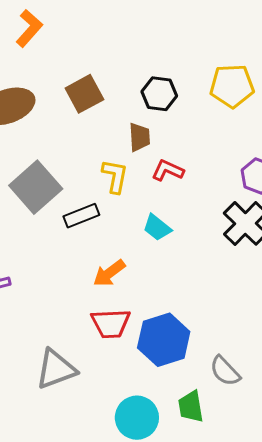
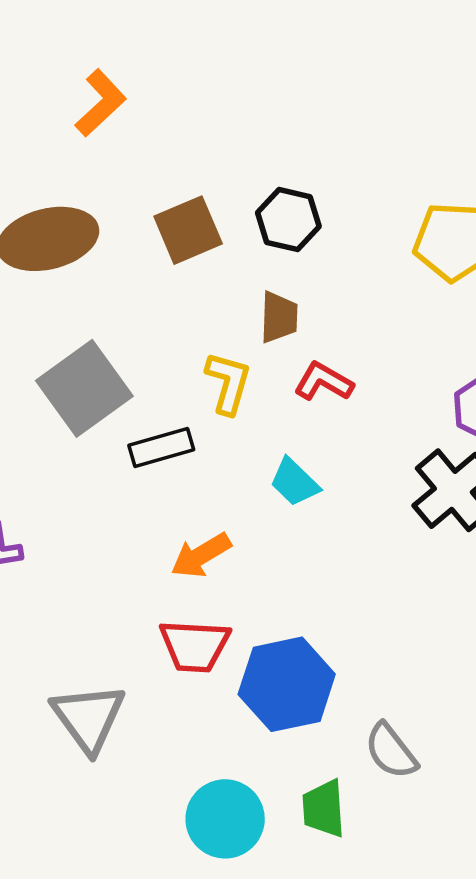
black hexagon: (159, 94) -> (288, 220), moved
gray triangle: (56, 369) -> (88, 718), turned -51

